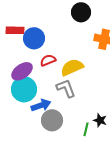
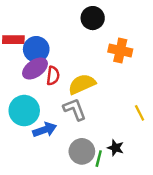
red semicircle: (48, 60) -> (53, 76), turned 119
purple ellipse: (22, 71) -> (35, 68), moved
gray circle: (52, 120) -> (82, 151), moved

